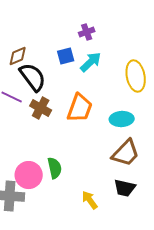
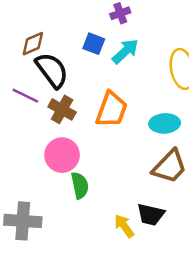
blue square: (66, 56) -> (94, 44), turned 36
pink circle: (29, 175) -> (62, 155), moved
black trapezoid: (125, 188) -> (151, 215), moved

